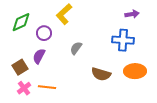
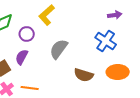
blue cross: (123, 40) -> (106, 41), turned 30
gray semicircle: (76, 48) -> (59, 49), size x1.5

